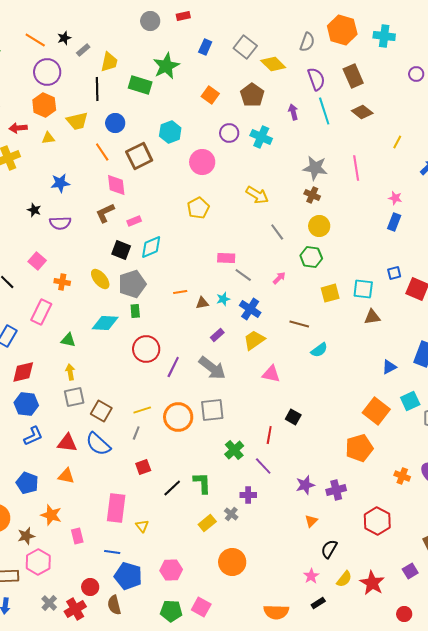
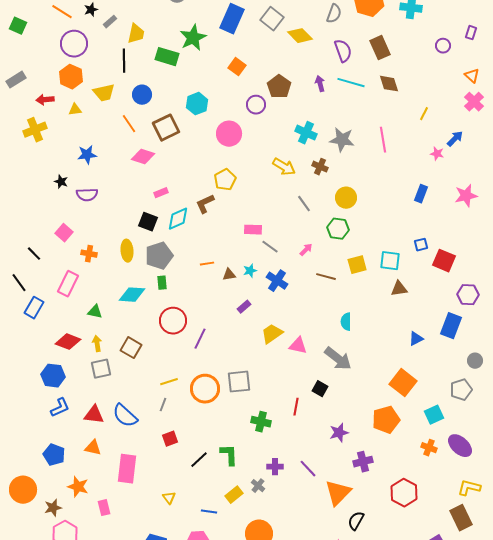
blue rectangle: (205, 47) -> (232, 19), size x1.8
brown pentagon: (252, 95) -> (279, 87), moved
cyan line: (324, 111) -> (351, 83), turned -56
brown diamond: (362, 112) -> (389, 84), turned 35
cyan cross: (261, 137) -> (306, 133), moved
pink diamond: (116, 185) -> (143, 157), turned -65
brown cross: (312, 195) -> (320, 167), moved
pink star: (395, 198) -> (437, 154), moved
brown L-shape: (105, 213) -> (205, 204), moved
yellow ellipse: (100, 279) -> (127, 251), turned 35
brown line: (299, 324) -> (326, 277), moved
yellow trapezoid: (254, 340) -> (272, 334), moved
cyan semicircle: (319, 350) -> (346, 322), turned 126
gray arrow: (212, 368) -> (338, 359), moved
red diamond: (23, 372) -> (68, 342), moved, turned 35
cyan square: (410, 401) -> (434, 415), moved
brown square: (101, 411) -> (131, 348), moved
green cross: (234, 450) -> (261, 422), turned -36
purple line: (263, 466) -> (308, 469), moved
purple star: (305, 485) -> (339, 433), moved
pink rectangle: (116, 508) -> (127, 469), moved
orange triangle: (311, 521) -> (338, 493), size x2.0
blue line: (112, 552) -> (209, 512), moved

